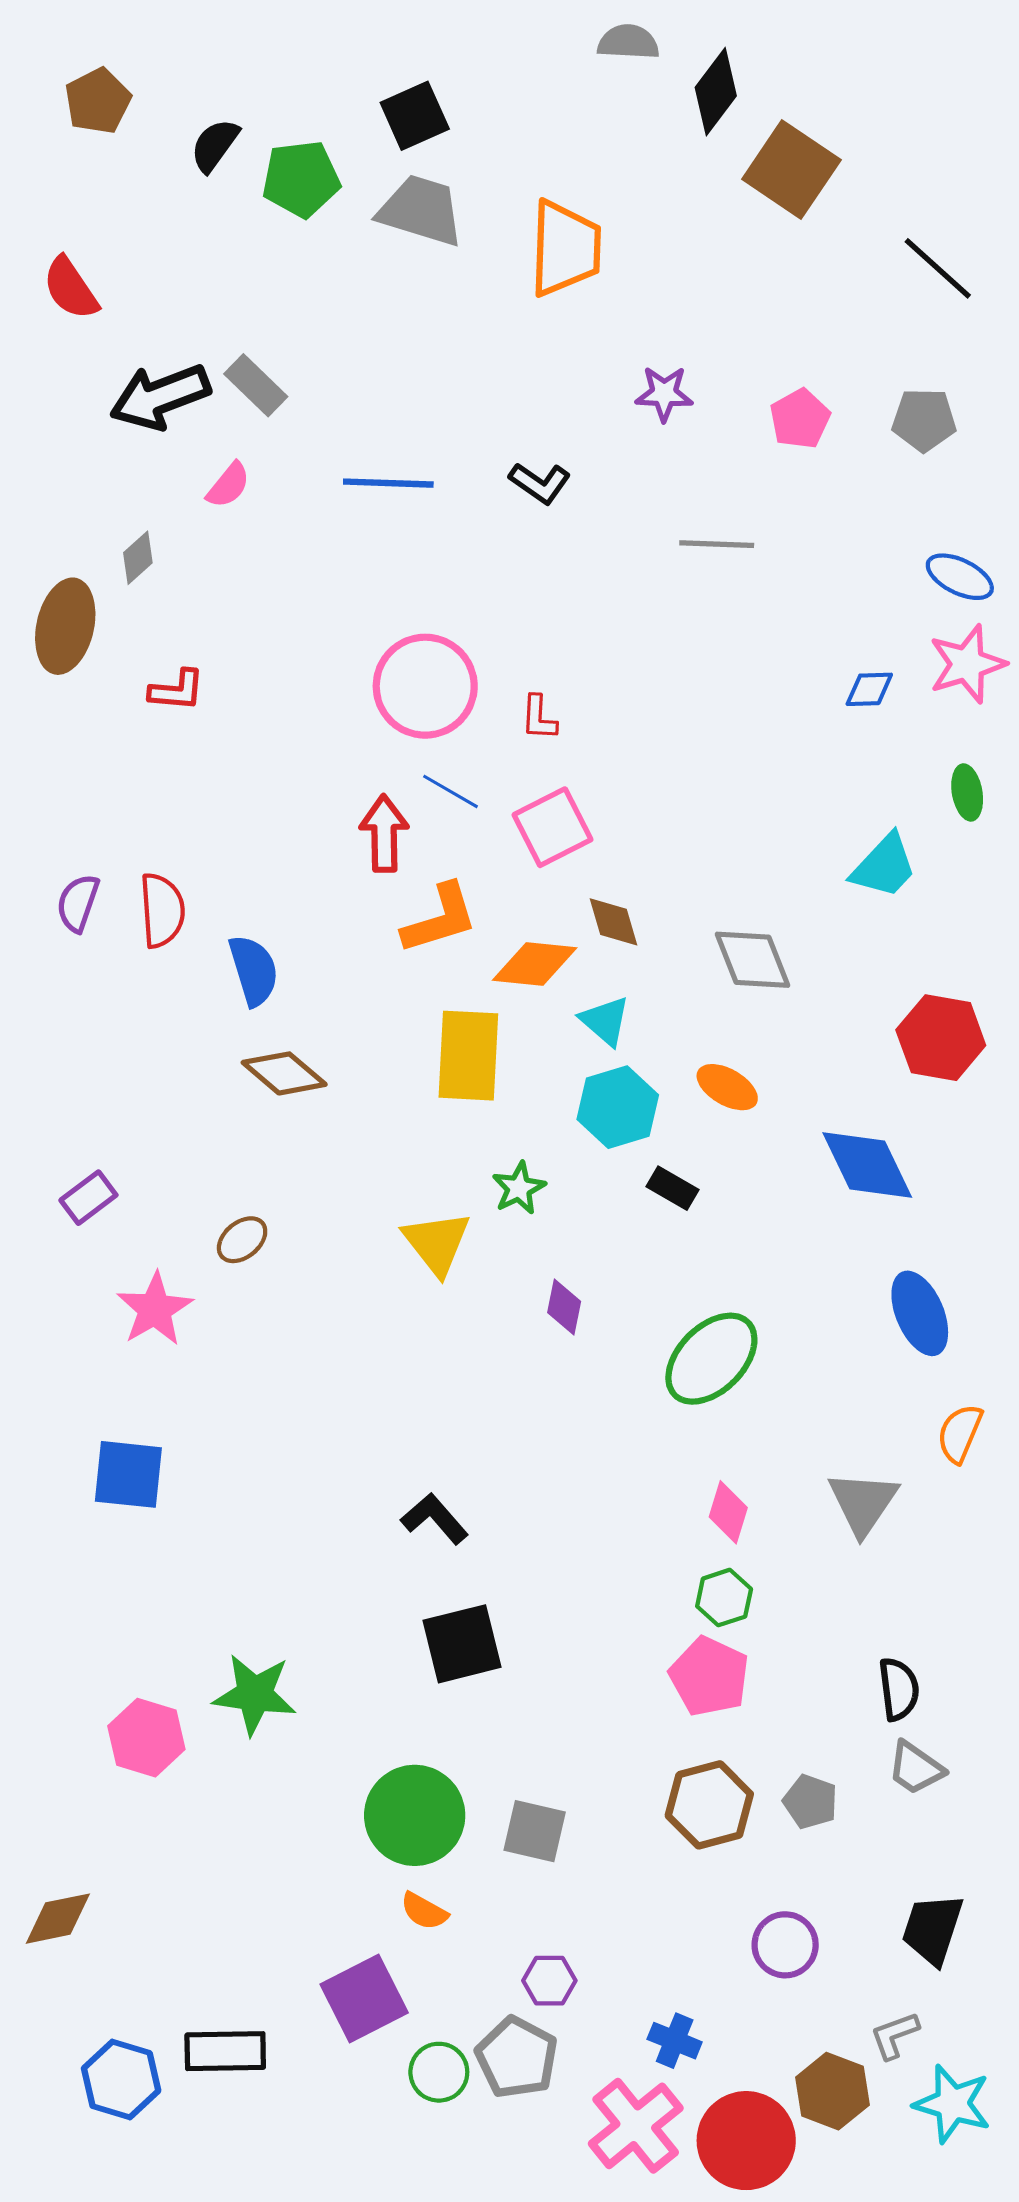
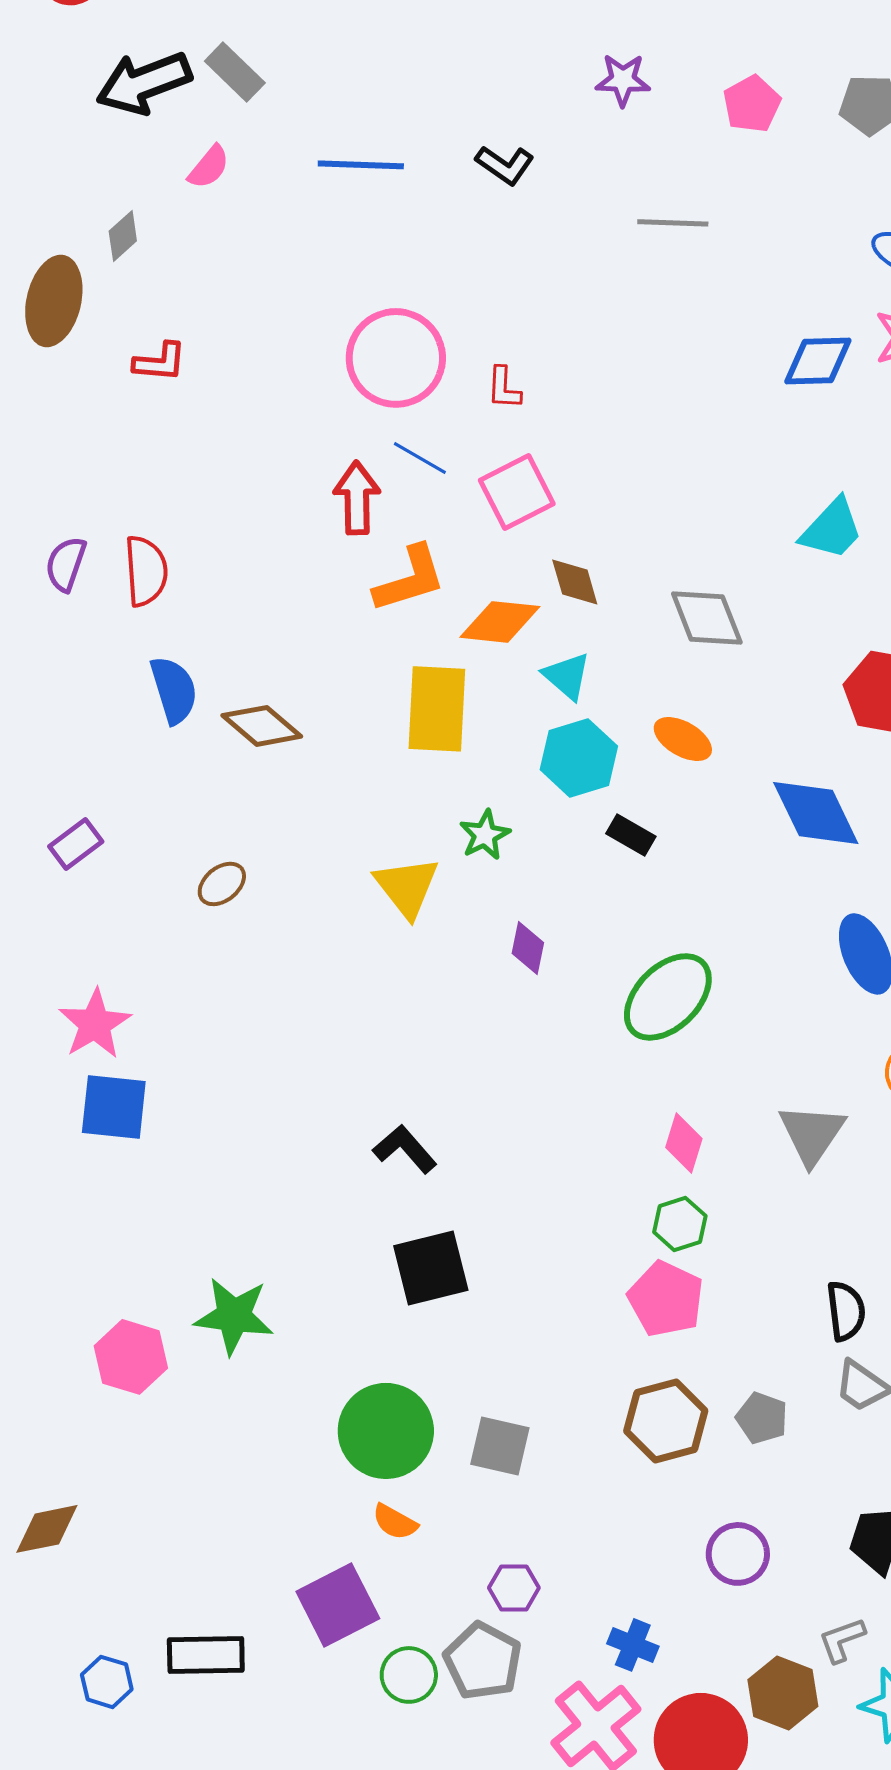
blue diamond: (869, 689) -> (818, 361), size x1.5
blue semicircle: (254, 970) -> (174, 690), moved
pink star: (155, 1309) -> (95, 1024), moved
blue hexagon: (121, 2080) -> (107, 1682), size x0.7

